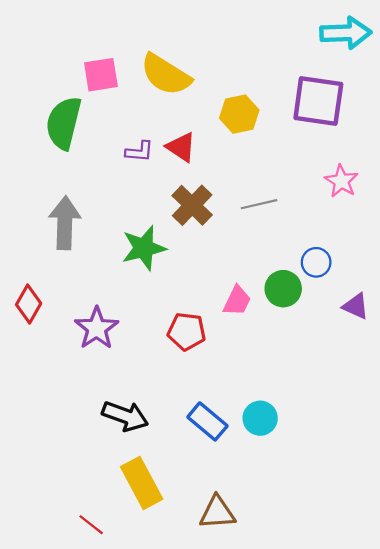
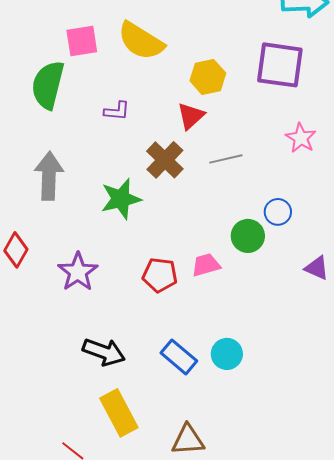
red triangle: (181, 147) -> (191, 116), moved, turned 44
pink trapezoid: (237, 301) -> (206, 265), moved, turned -132
purple triangle: (356, 306) -> (317, 268), moved

